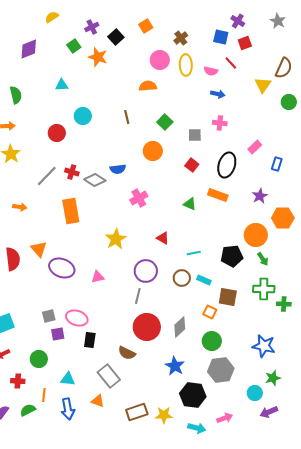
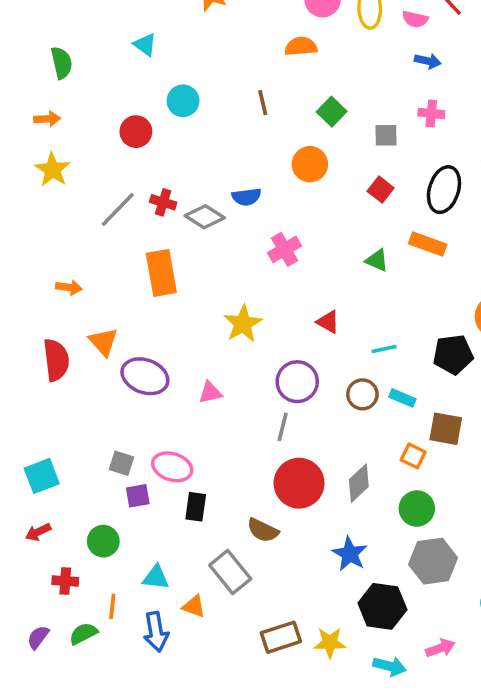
cyan triangle: (62, 85) -> (145, 45), turned 40
orange arrow: (20, 207) -> (69, 287), moved
gray square: (49, 316) -> (121, 463), turned 32
orange triangle: (98, 401) -> (194, 606), moved

